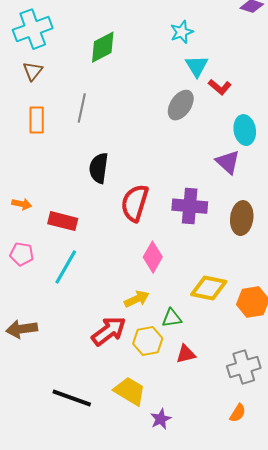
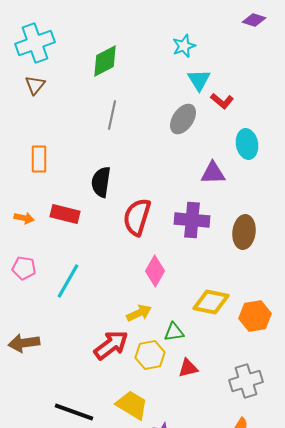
gray line: (82, 108) -> (112, 115), moved
orange rectangle: (37, 120) -> (39, 159), moved
purple triangle: (228, 162) -> (213, 173), moved, turned -44
red rectangle: (63, 221) -> (65, 214), moved

